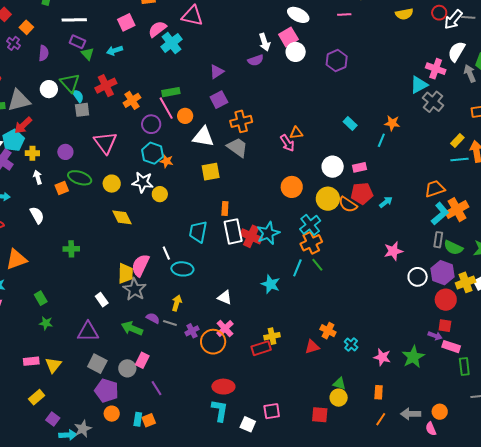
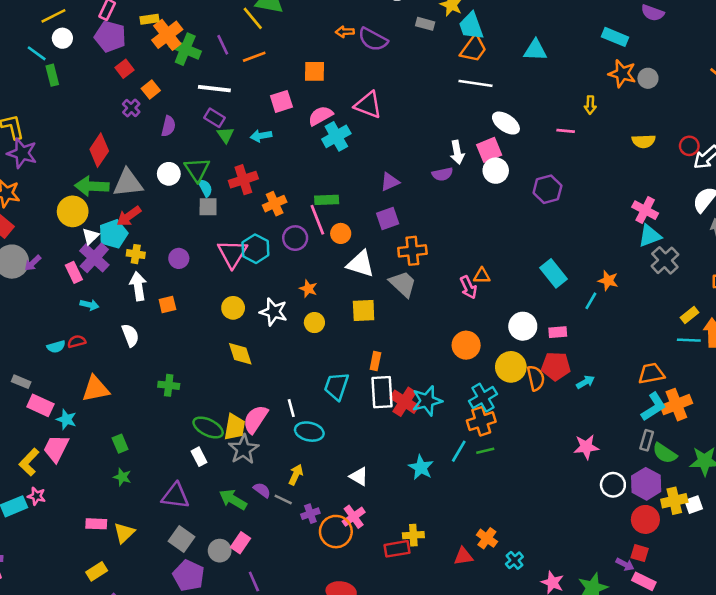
pink cross: (436, 69) -> (645, 210), moved
cyan rectangle: (350, 123) -> (554, 273), size x1.5
cyan hexagon: (152, 153) -> (255, 249), moved
white arrow: (38, 177) -> (138, 286), size x1.5
green ellipse: (80, 178) -> (208, 427), moved
yellow circle: (160, 194) -> (314, 323), moved
orange semicircle: (348, 204) -> (536, 378), turned -144
green line: (317, 265) -> (485, 451), turned -72

